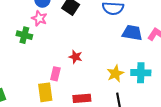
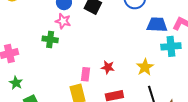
red star: (76, 57) -> (108, 67), moved
cyan cross: (141, 73) -> (171, 46), moved

